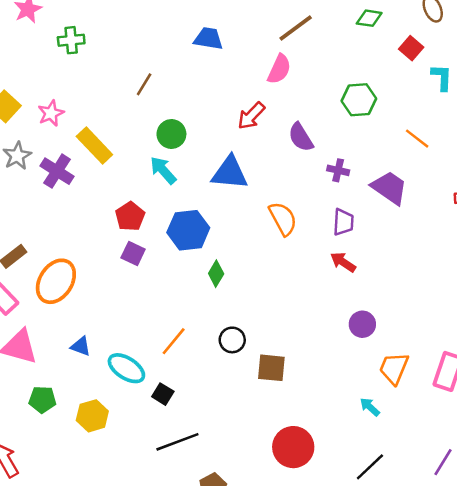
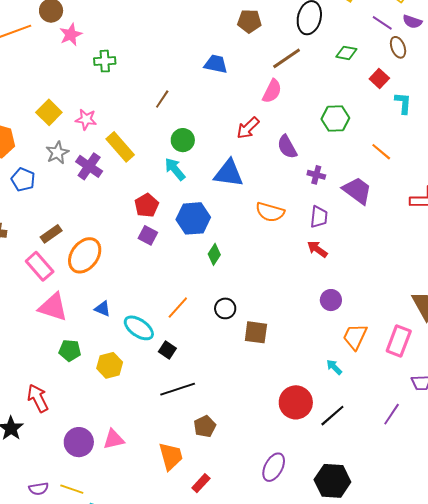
pink star: (51, 113) -> (86, 119), turned 30
orange semicircle: (283, 219) -> (270, 212), turned 132
red circle: (293, 447) -> (296, 402), moved

